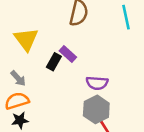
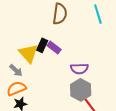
yellow triangle: (26, 39) -> (28, 53), moved
black rectangle: (54, 62) -> (42, 45), moved

